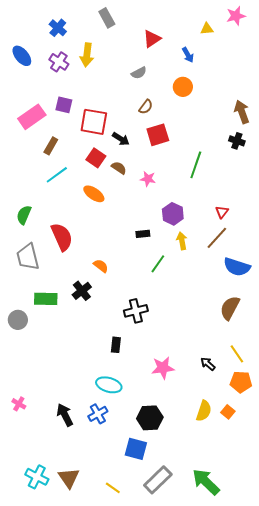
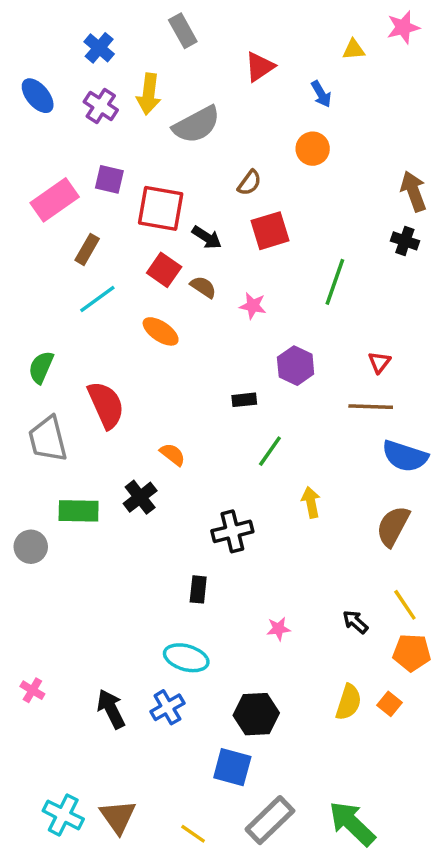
gray semicircle: (139, 73) -> (196, 125), moved, size x1.8
brown line: (217, 238) -> (371, 407), turned 50
yellow arrow: (182, 241) -> (311, 502), moved
pink star: (163, 368) -> (278, 629), size x0.6

